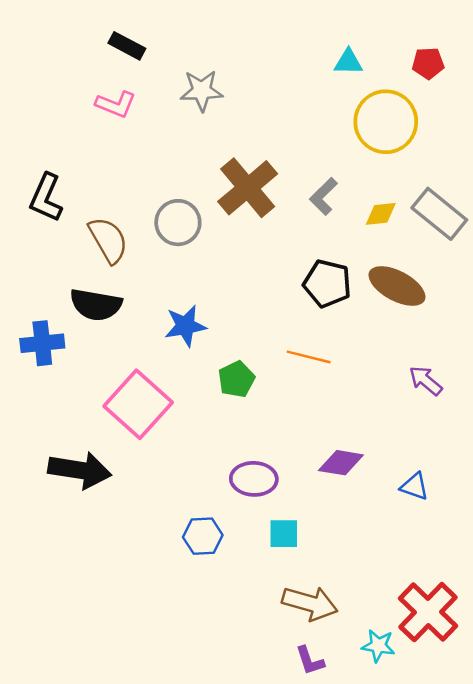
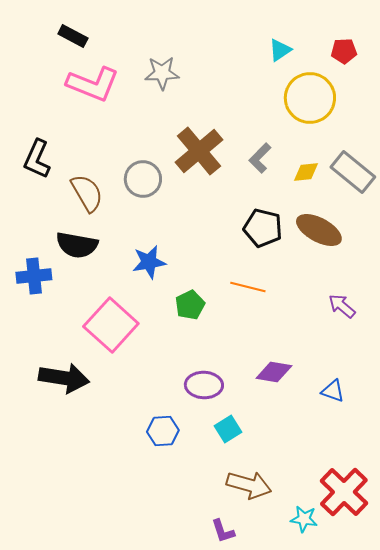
black rectangle: (127, 46) -> (73, 36), moved
cyan triangle: (348, 62) -> (280, 50), turned -35
pink L-shape: (116, 104) -> (93, 84), size x1.6
cyan square: (284, 534) -> (228, 429), turned -32
purple L-shape: (310, 661) -> (223, 531), moved

